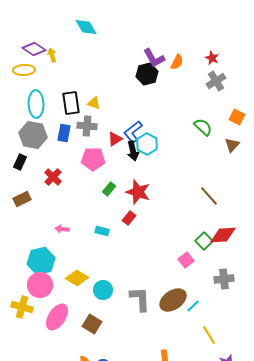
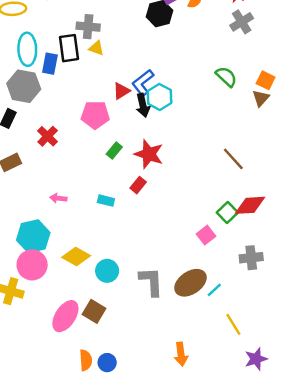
orange square: (237, 117) -> (266, 80), moved
gray cross: (87, 126) -> (88, 27), moved
blue rectangle: (64, 133) -> (50, 64), moved
pink ellipse: (57, 317) -> (65, 316), moved

